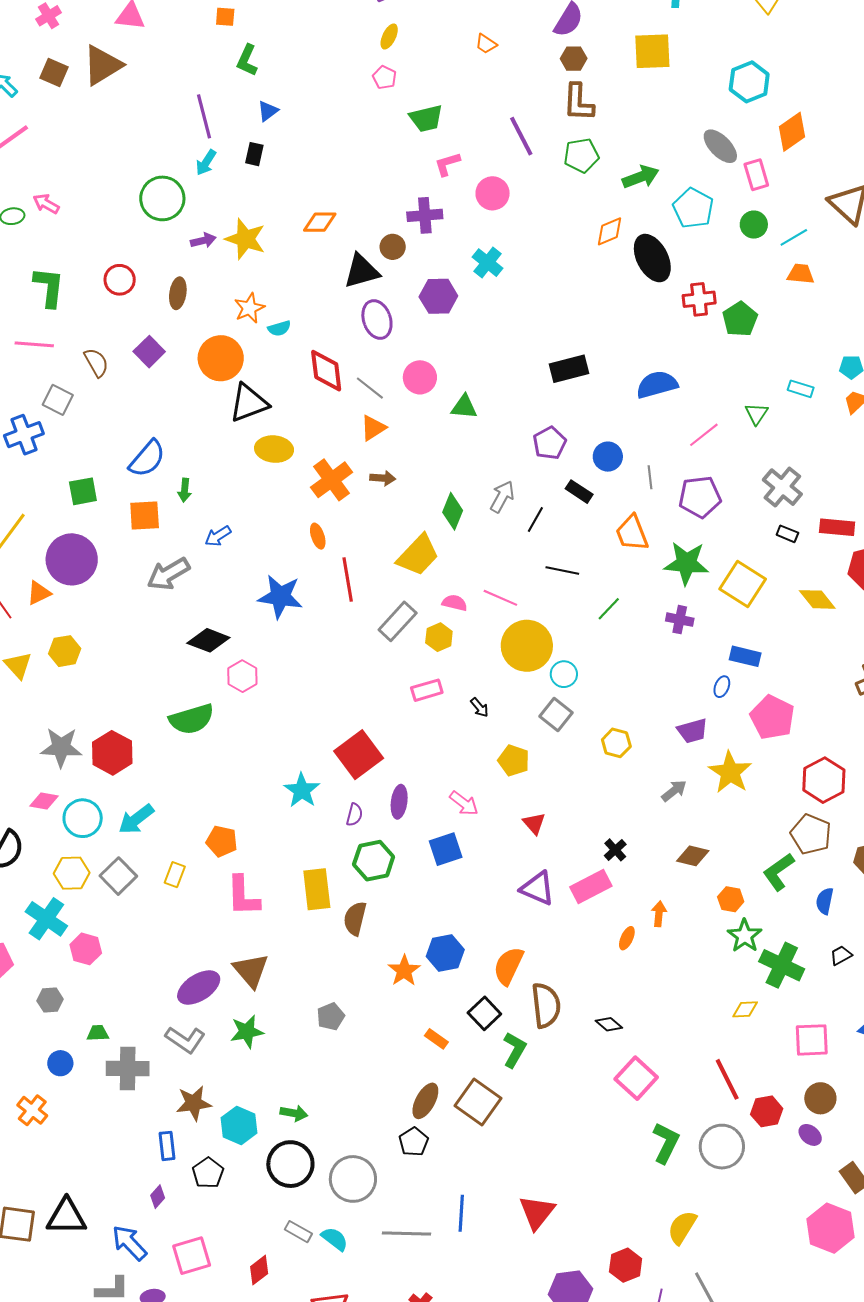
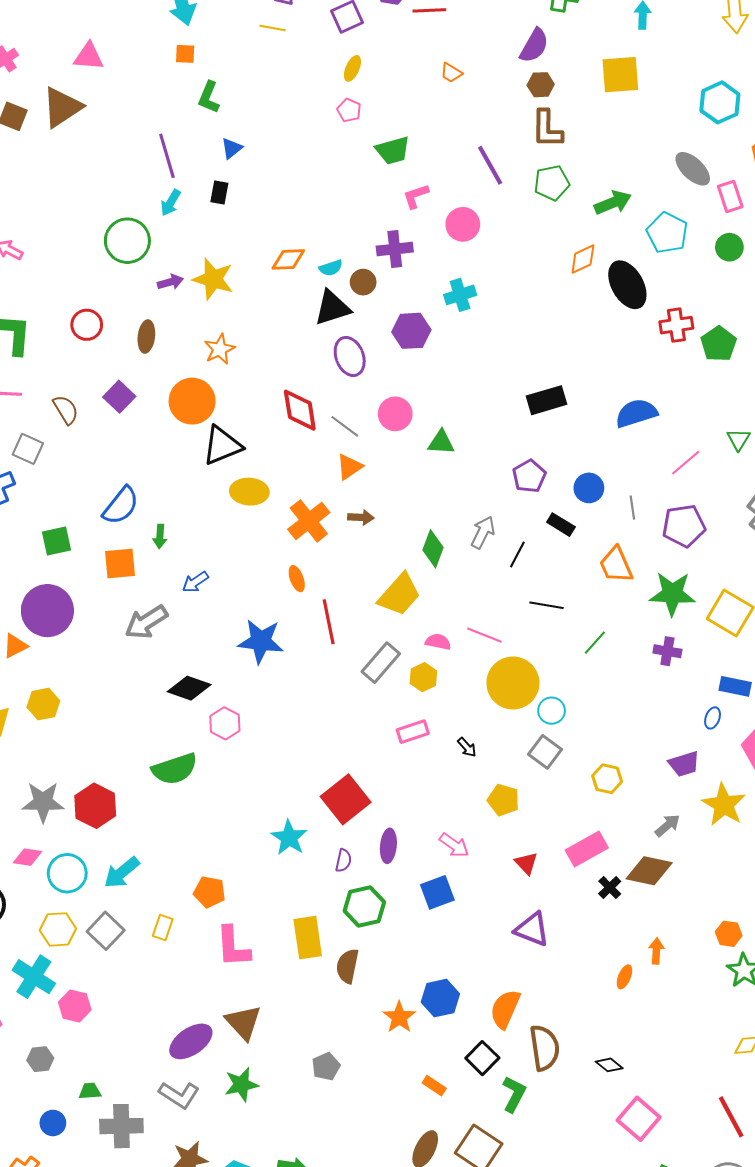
cyan cross: (487, 263) -> (460, 295), turned 36
cyan semicircle: (279, 328) -> (331, 268), moved
brown diamond: (693, 856) -> (649, 871), moved, size x1.4
pink rectangle: (591, 886) -> (587, 849), moved

